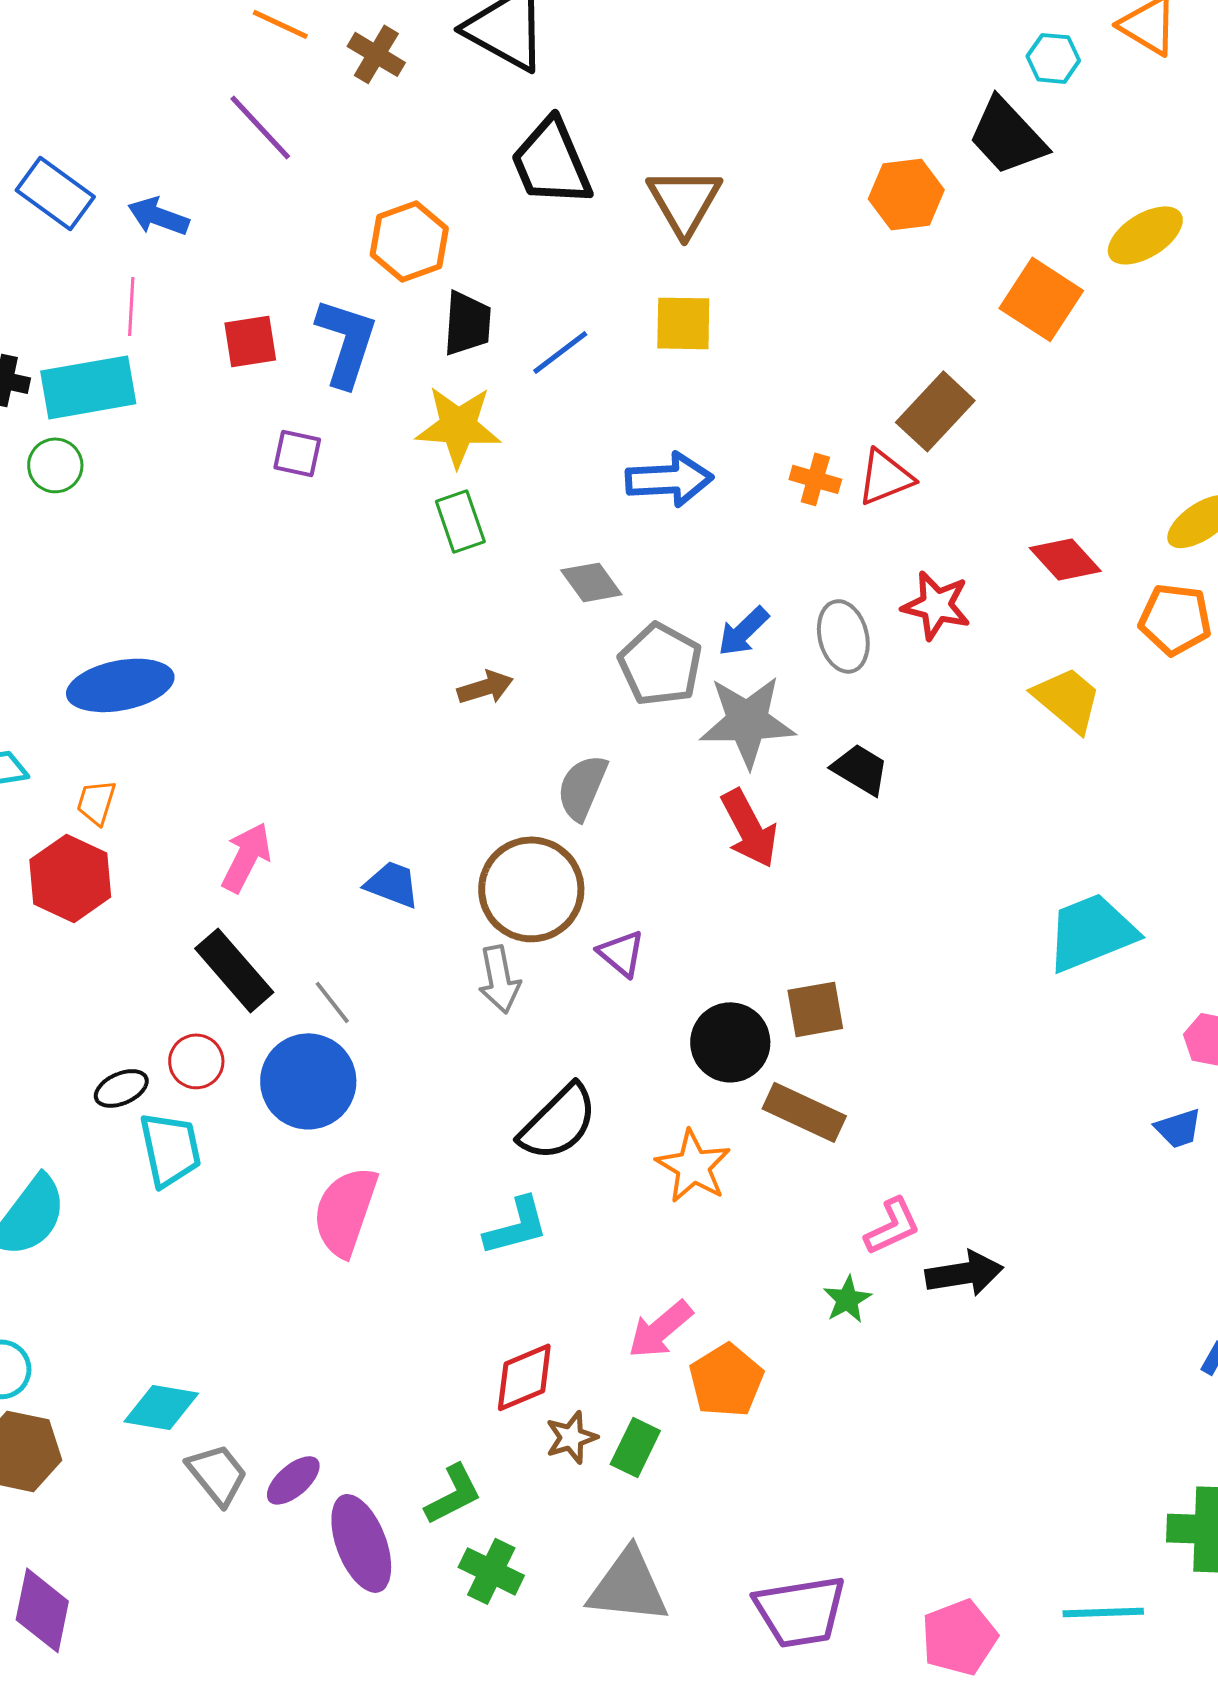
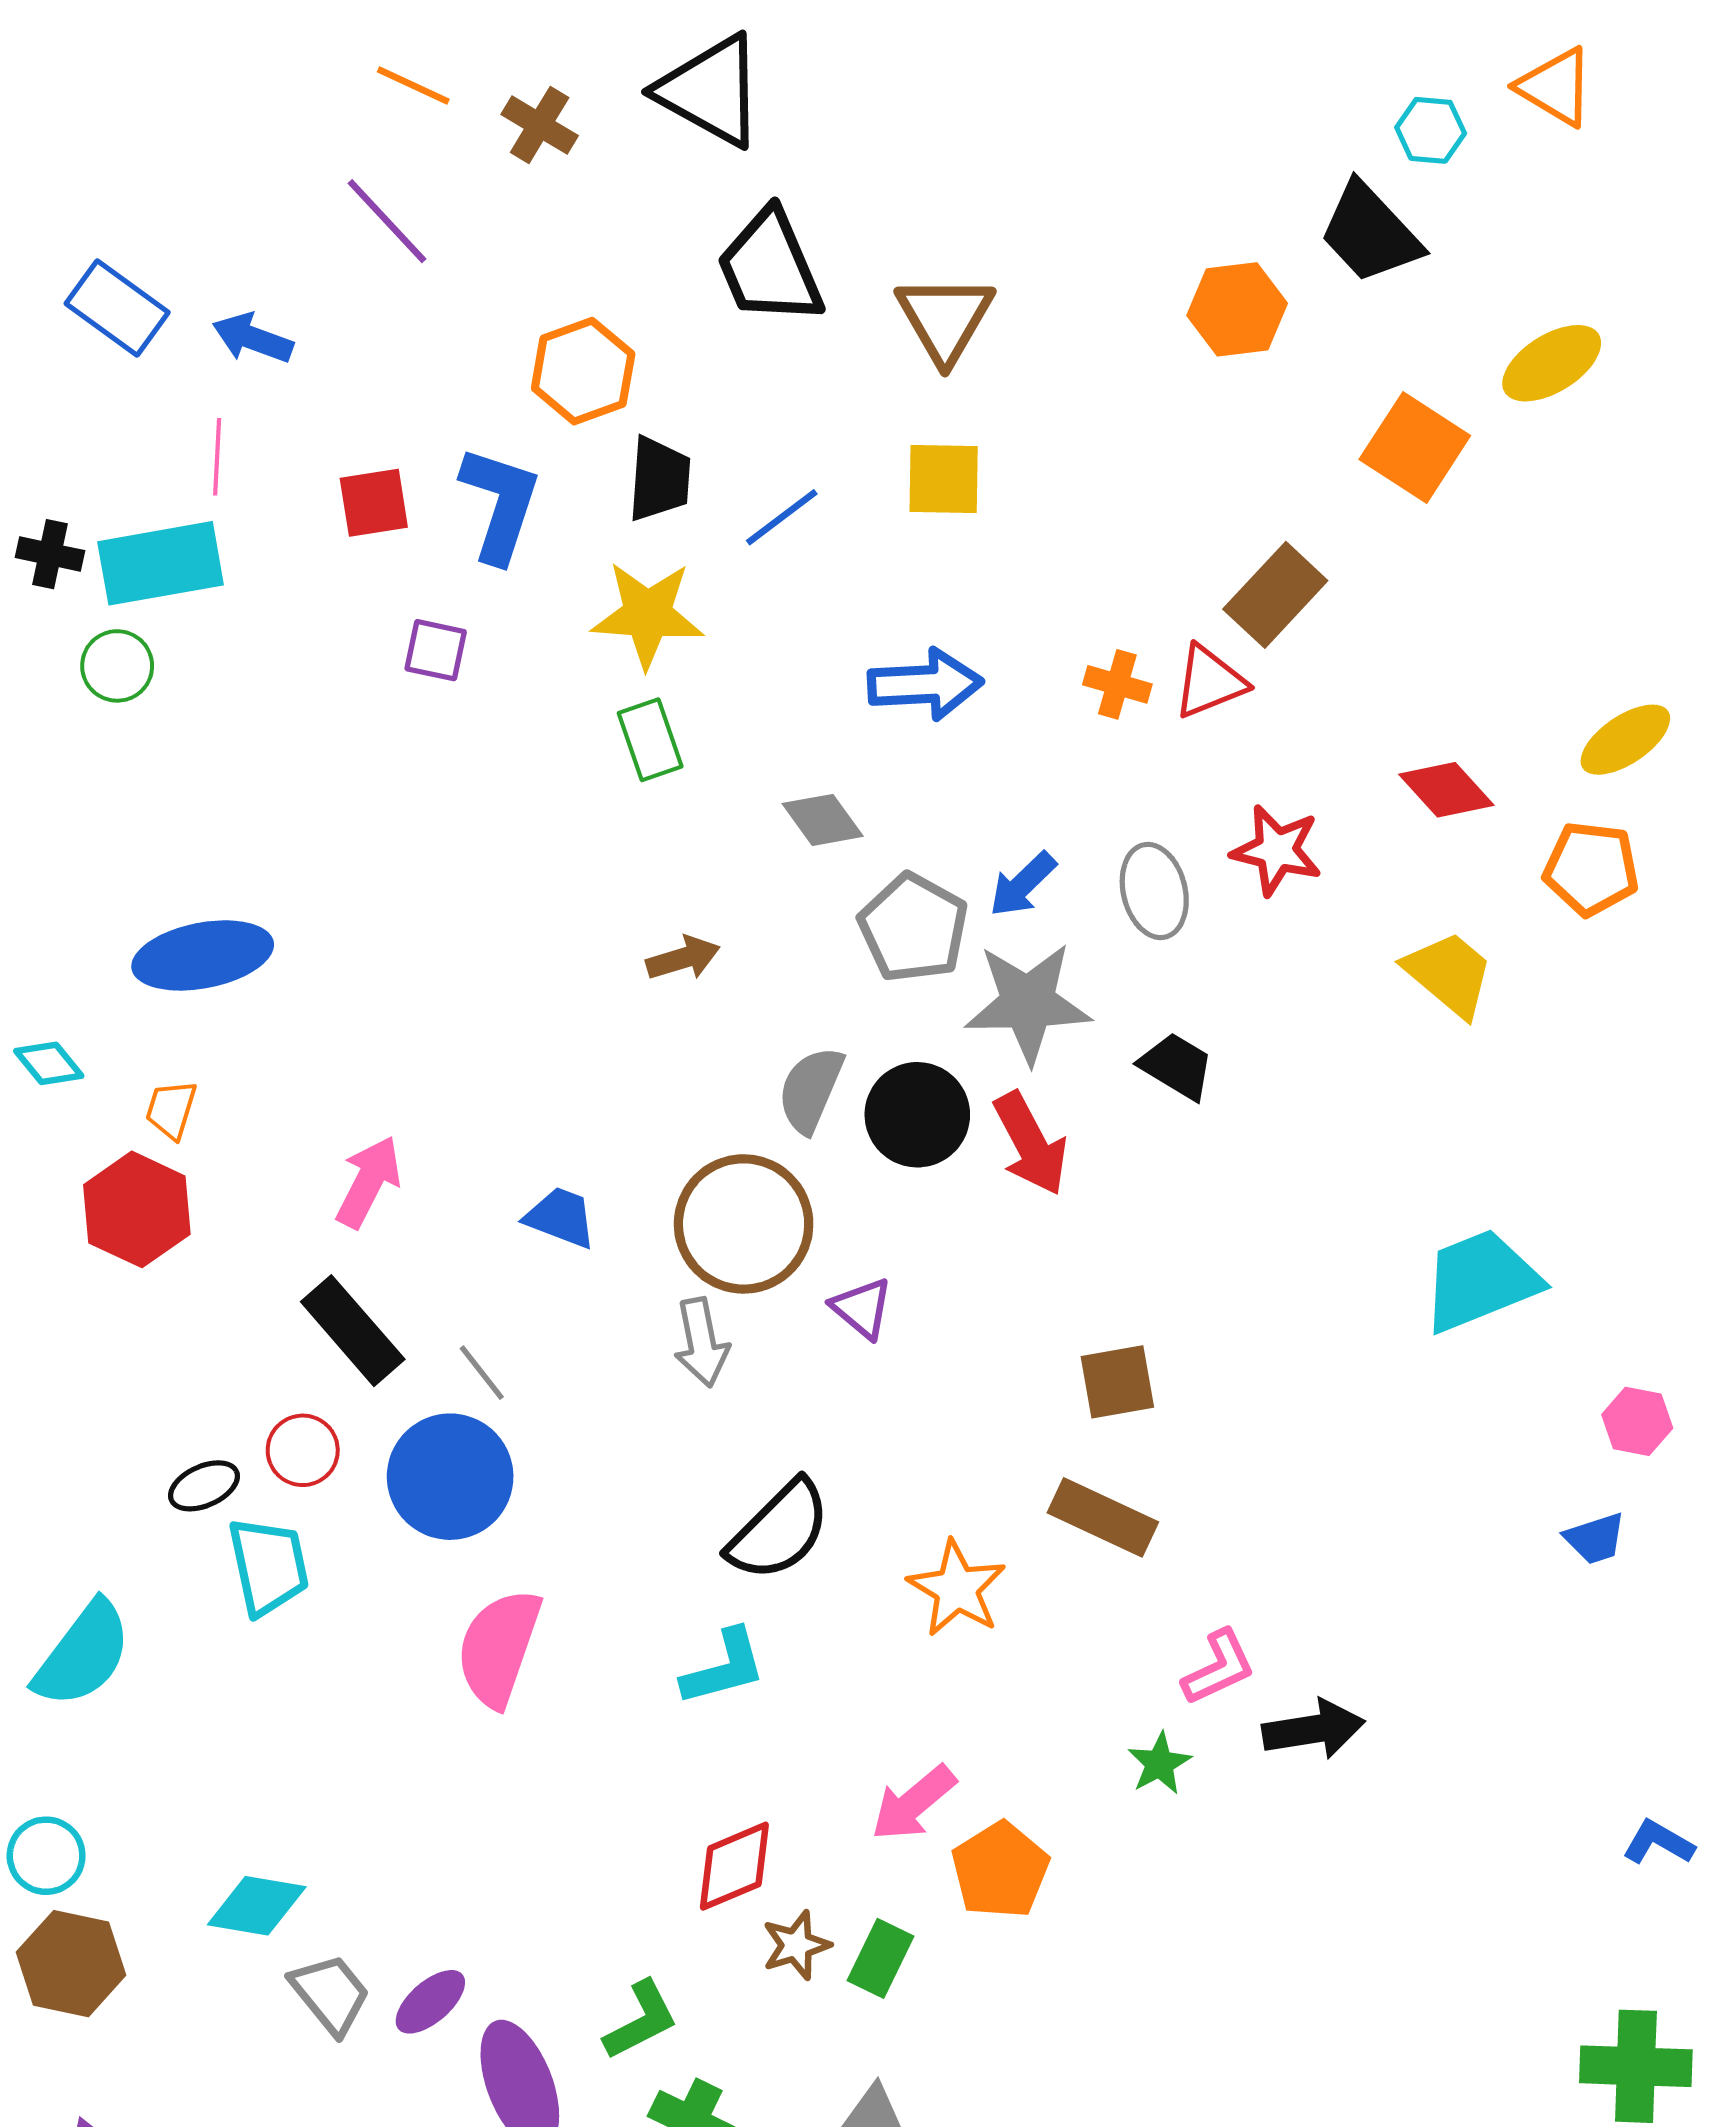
black circle: (730, 1042) -> (917, 1115), moved

